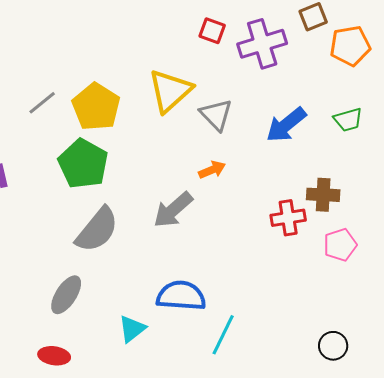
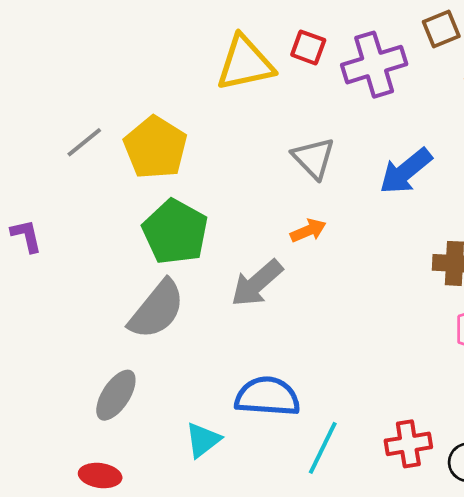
yellow triangle: (170, 91) -> (245, 63), moved, turned 30
green pentagon: (83, 164) -> (175, 232), moved
red cross: (288, 218) -> (408, 444), moved

